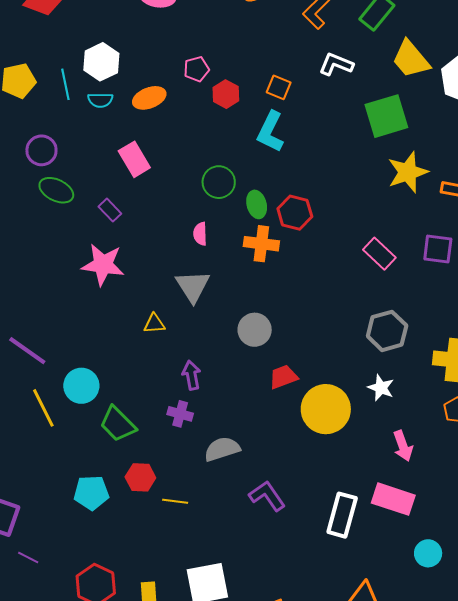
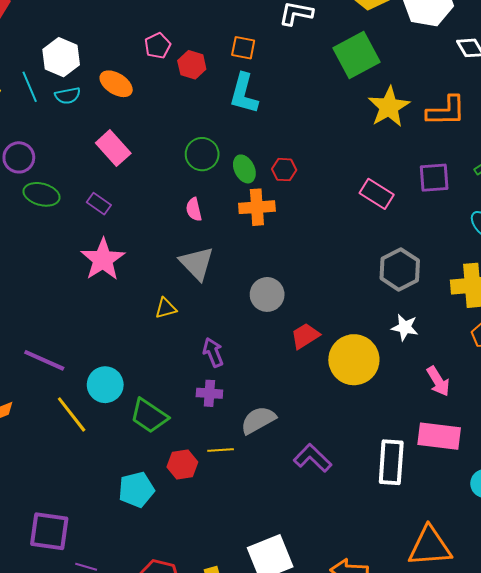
orange ellipse: (149, 98) -> (116, 84), turned 64
red hexagon: (295, 213) -> (284, 170), size x0.7
pink star: (103, 265) -> (103, 259), turned -30
yellow line: (175, 501) -> (221, 450), moved

